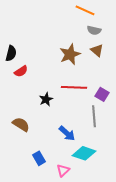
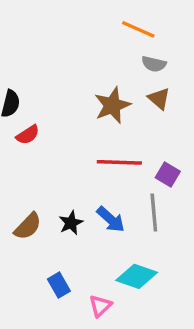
black star: (46, 99) -> (71, 223), moved
brown semicircle: (21, 124) -> (28, 226), turned 102
blue arrow: (67, 133) -> (111, 219), moved

